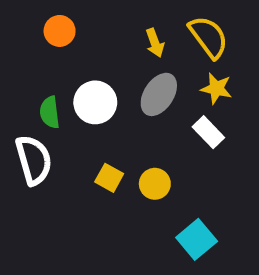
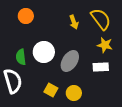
gray ellipse: (159, 94) -> (70, 61), moved
white rectangle: (208, 132) -> (101, 67), turned -49

